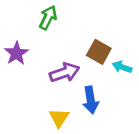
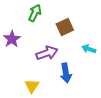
brown square: (99, 52) -> (65, 27), moved, turned 36
yellow triangle: (59, 118) -> (32, 86), moved

